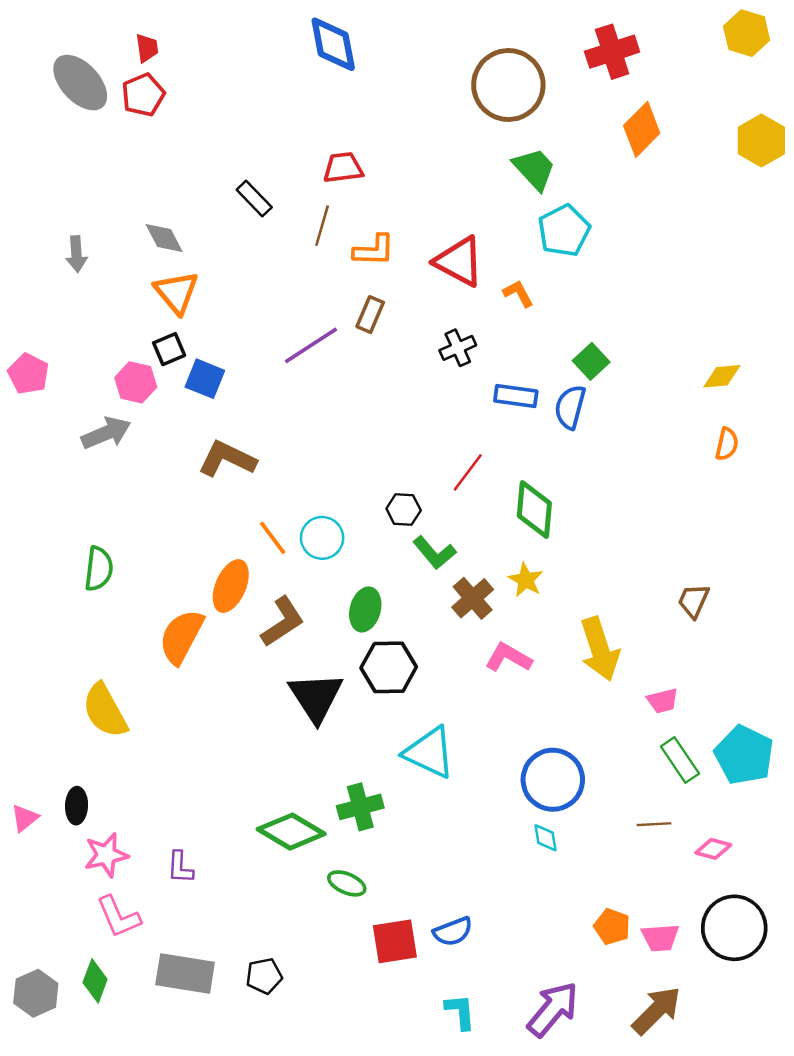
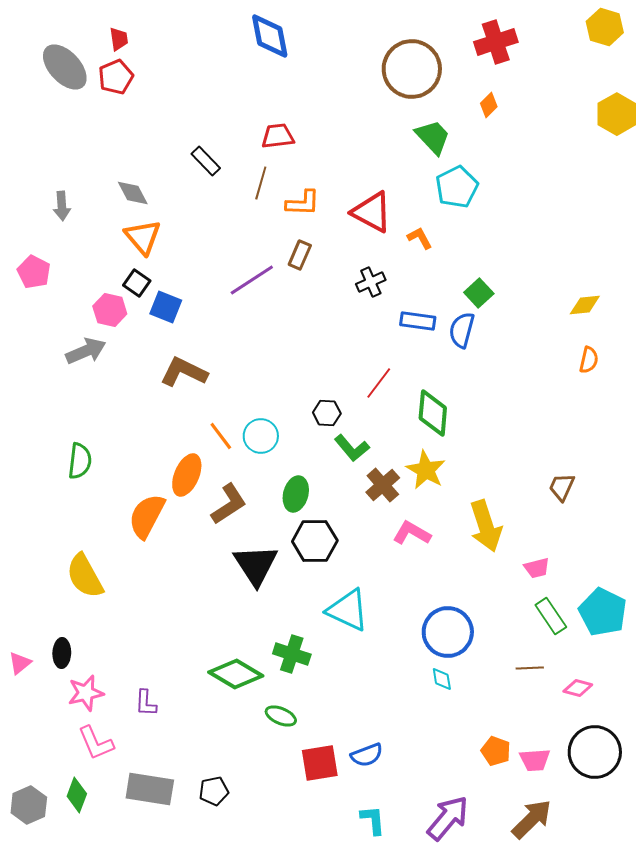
orange diamond: (642, 129) -> (489, 105), moved, size x0.6
black square: (169, 349) -> (137, 283), turned -32
pink pentagon: (28, 374) -> (34, 272), moved
yellow star: (526, 580) -> (426, 470), size x1.4
green cross: (360, 807) -> (292, 654), turned 33

